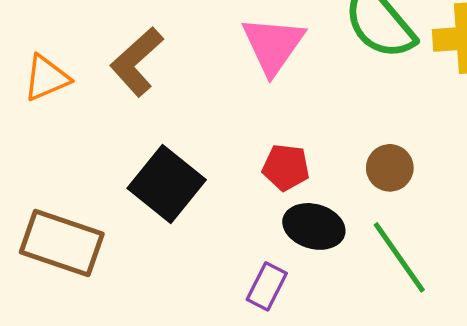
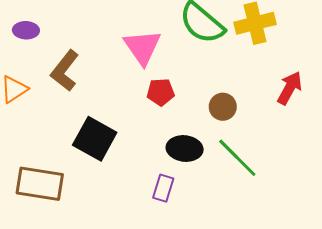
red pentagon: (286, 167) -> (161, 92), moved

